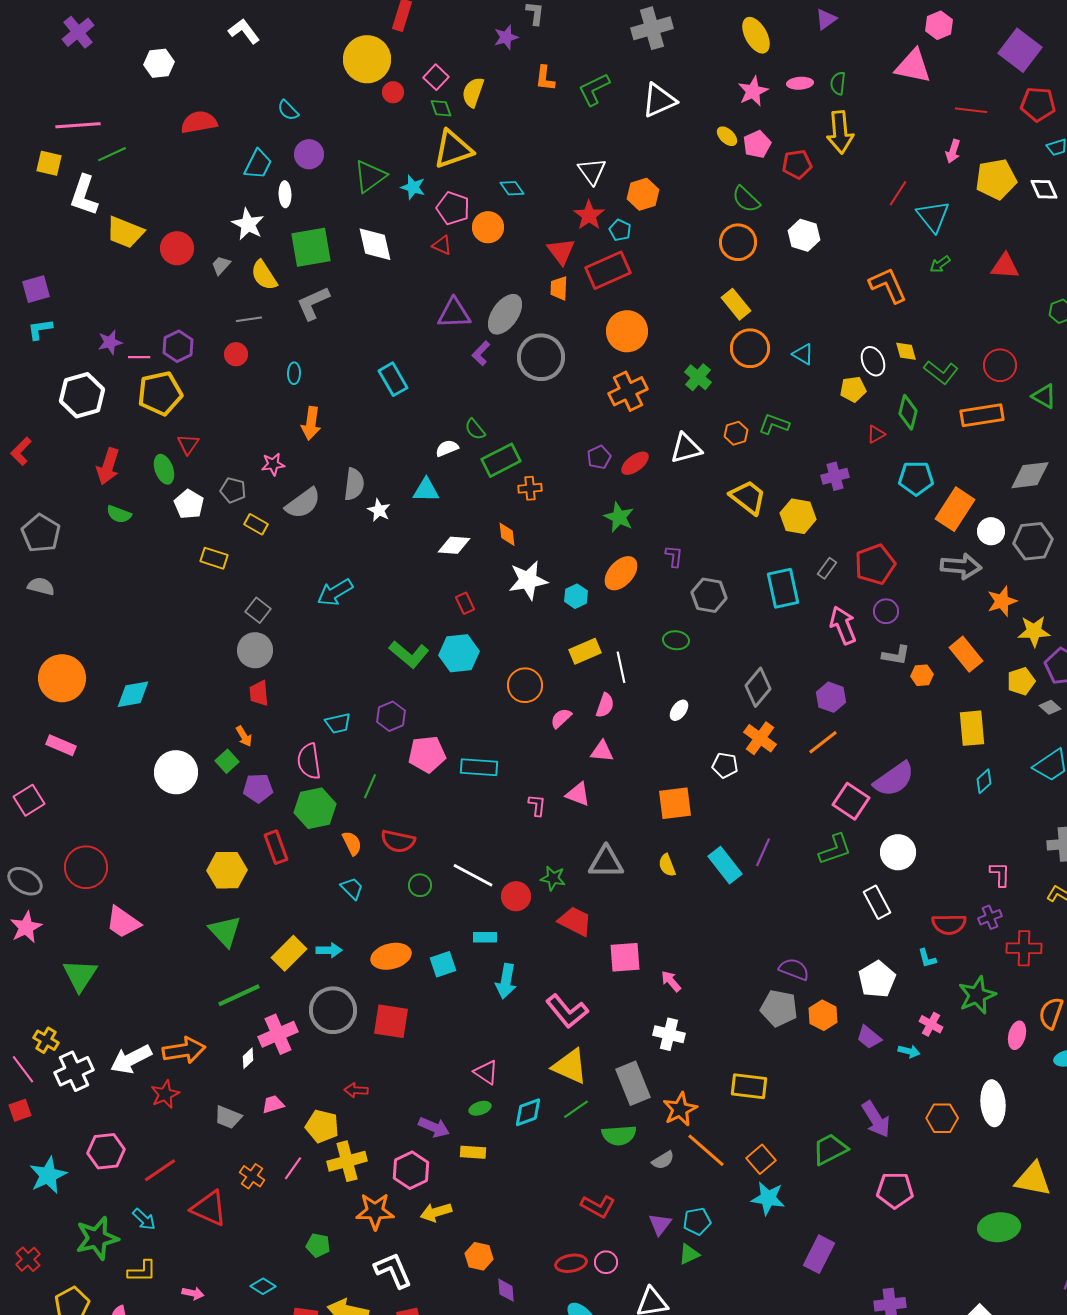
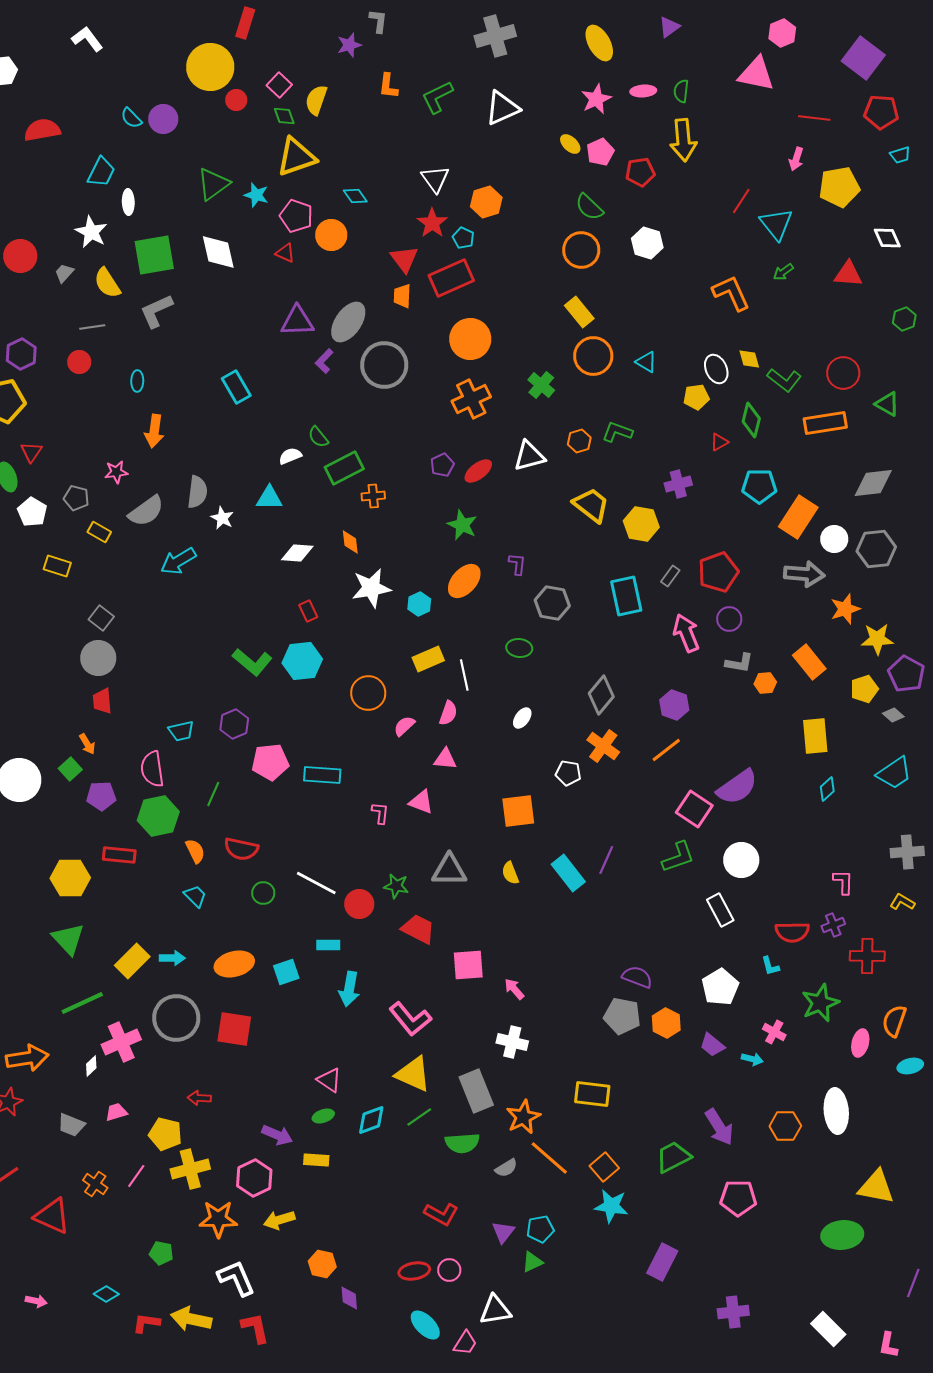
purple circle: (309, 154) -> (163, 119), moved
white diamond: (1044, 189) -> (887, 238), moved
cyan arrow: (335, 592) -> (178, 561), moved
red rectangle: (276, 847) -> (119, 855), turned -64

